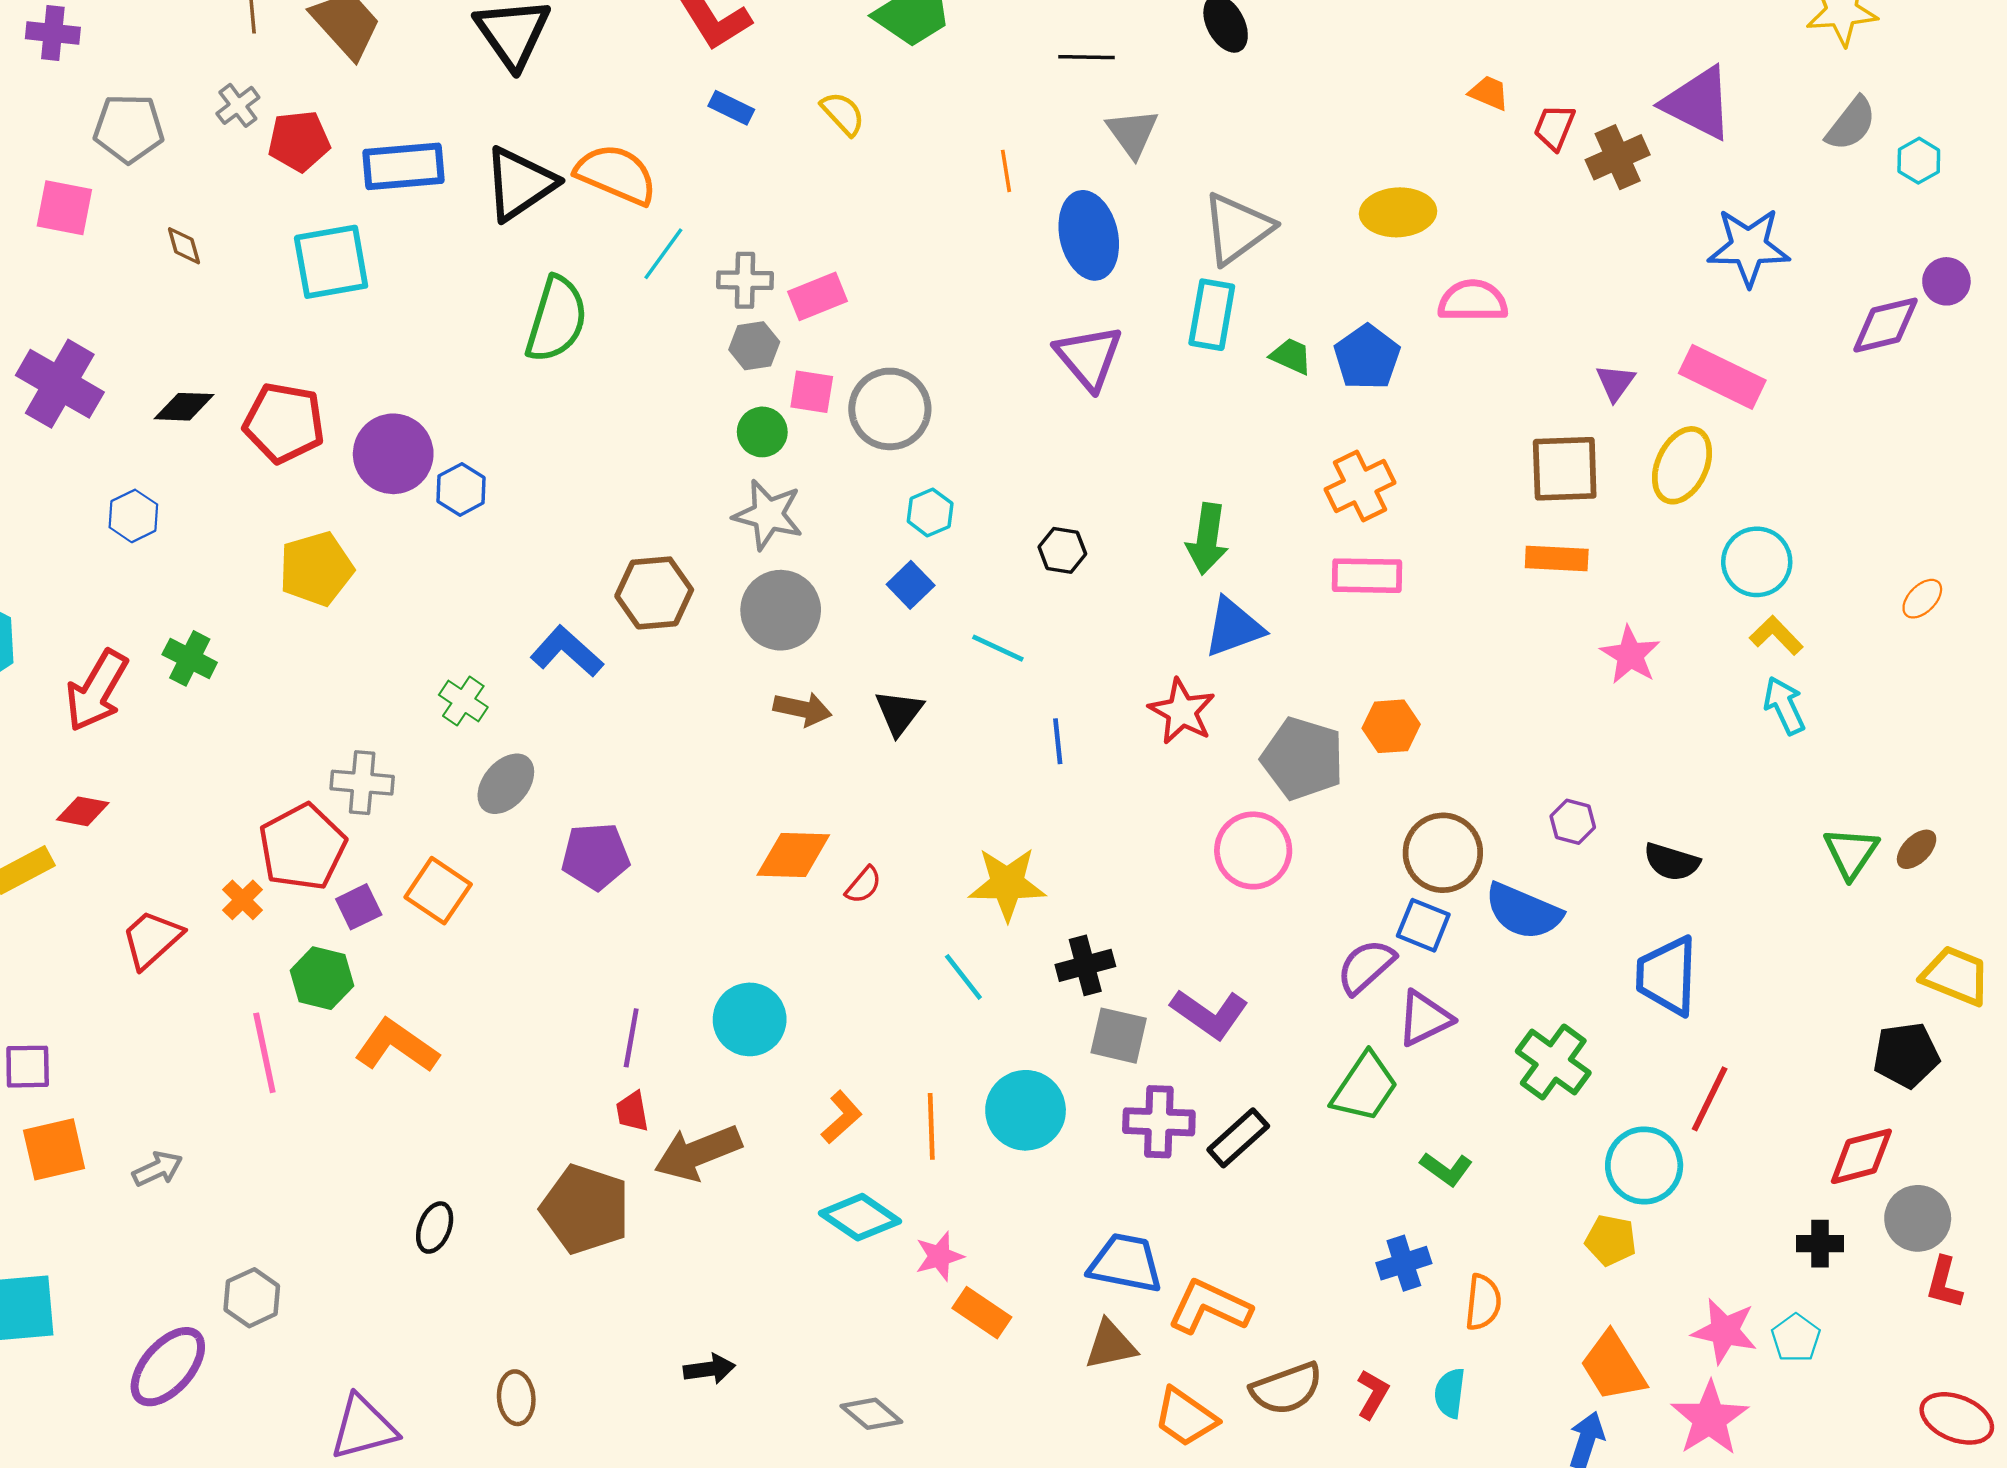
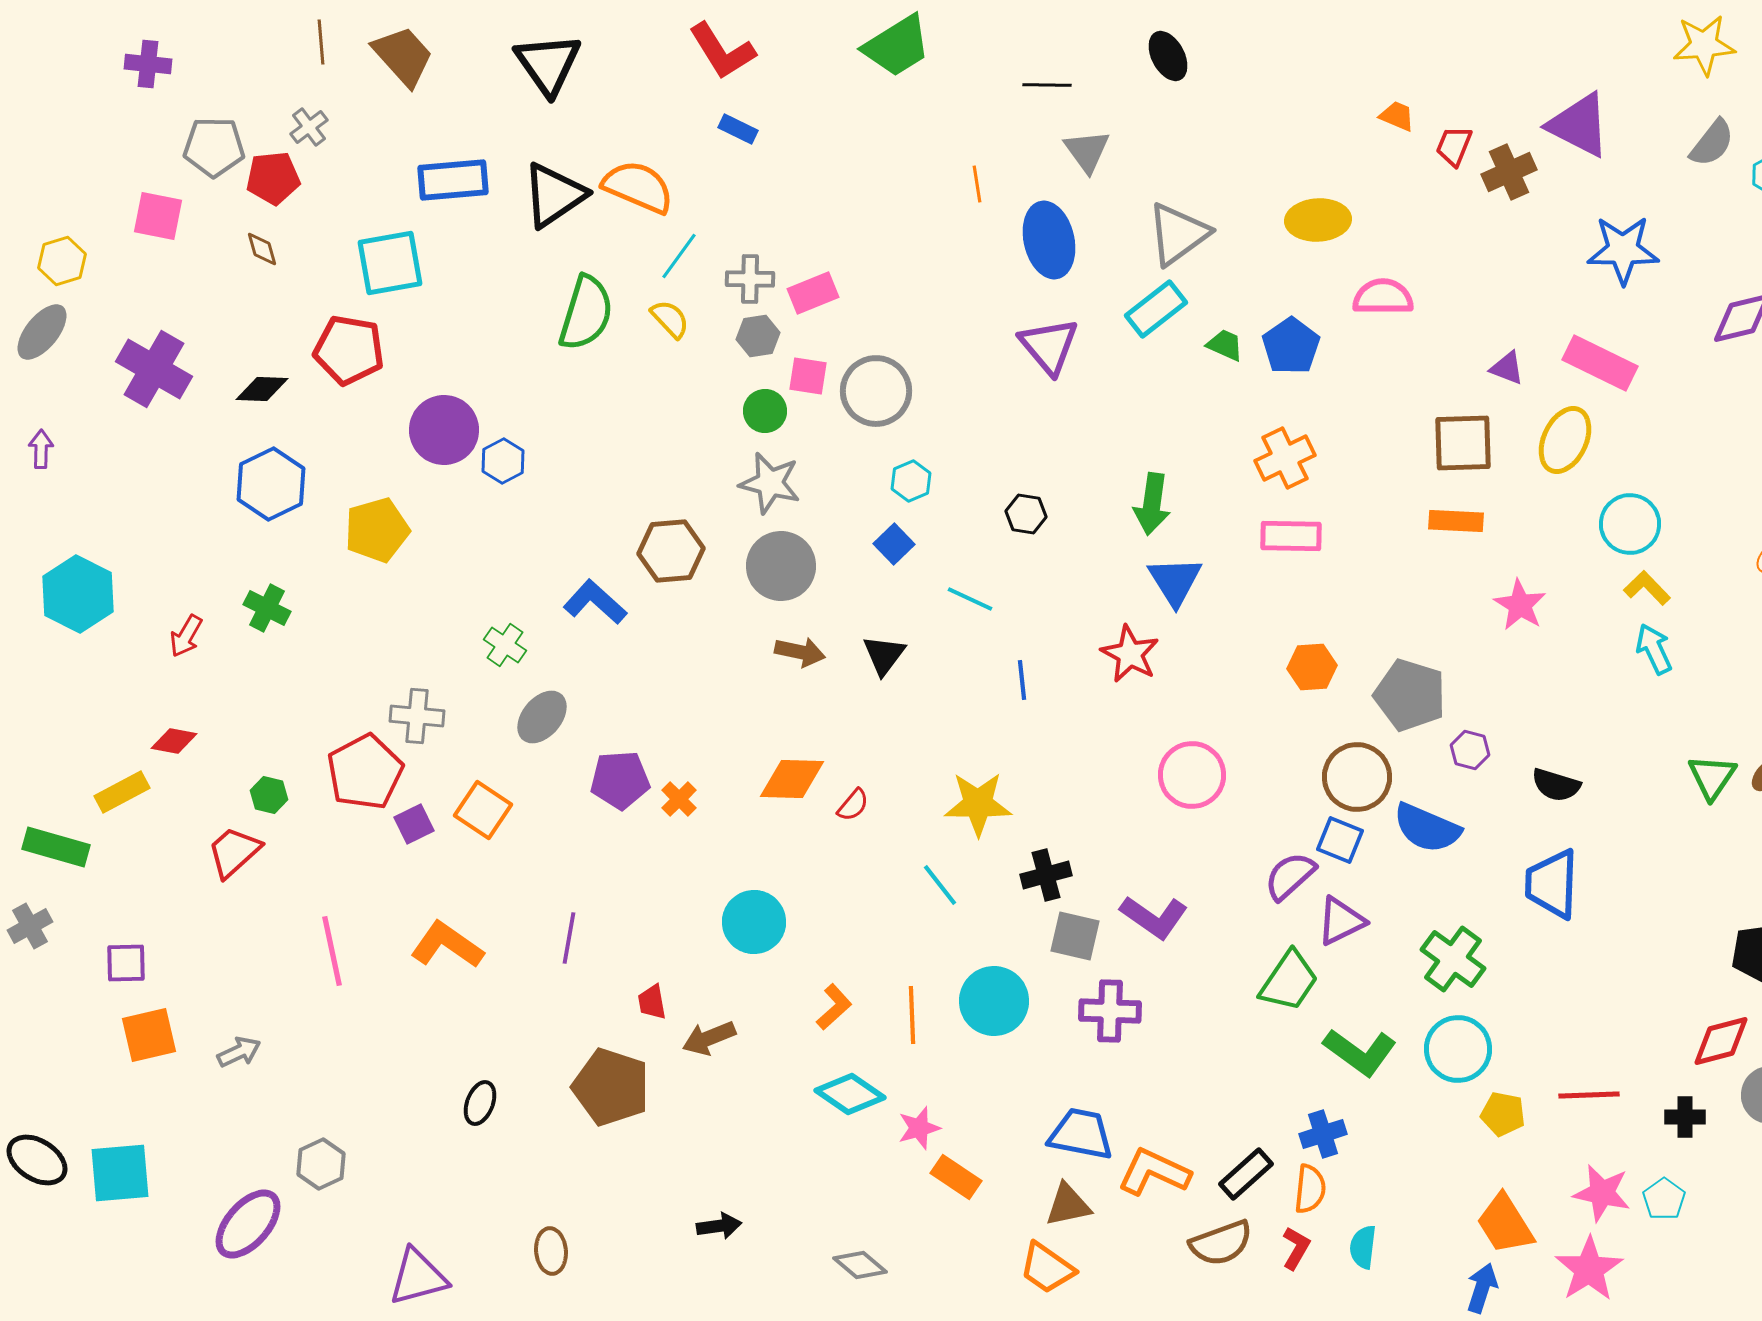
yellow semicircle: (843, 113) -> (670, 319), moved
red pentagon: (299, 141) -> (273, 178), moved
cyan rectangle: (1212, 315) -> (1156, 309), turned 42
purple triangle: (1615, 383) -> (1507, 368), turned -45
red pentagon: (284, 423) -> (349, 350), moved
blue hexagon: (133, 516) -> (271, 484), moved, size x1.6
blue triangle: (1234, 627) -> (1175, 581), turned -42
red arrow: (97, 691) -> (186, 636), size x0.6
gray pentagon: (1303, 758) -> (1410, 695), moved
orange cross: (243, 900) -> (679, 799), moved
green hexagon: (322, 978) -> (269, 795), moved, size x0.7
purple line: (631, 1038) -> (569, 938), moved
red line: (1710, 1099) -> (1589, 1095), moved, turned 62
black rectangle: (1238, 1138) -> (1246, 1174), moved
brown arrow: (698, 1153) -> (709, 1038), size x0.7
cyan circle: (1644, 1165) -> (1458, 1049), moved
green L-shape: (1446, 1169) -> (1360, 1052), size x1.6
orange semicircle: (1483, 1302) -> (1310, 1189), moved
orange trapezoid: (1185, 1417) -> (1047, 1268), moved

